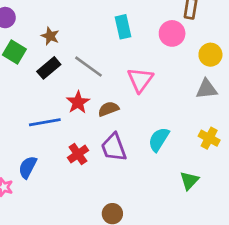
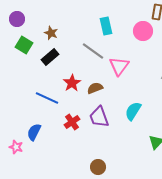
gray line: (89, 67) -> (93, 51), moved
blue line: (45, 122) -> (47, 98), turned 35

